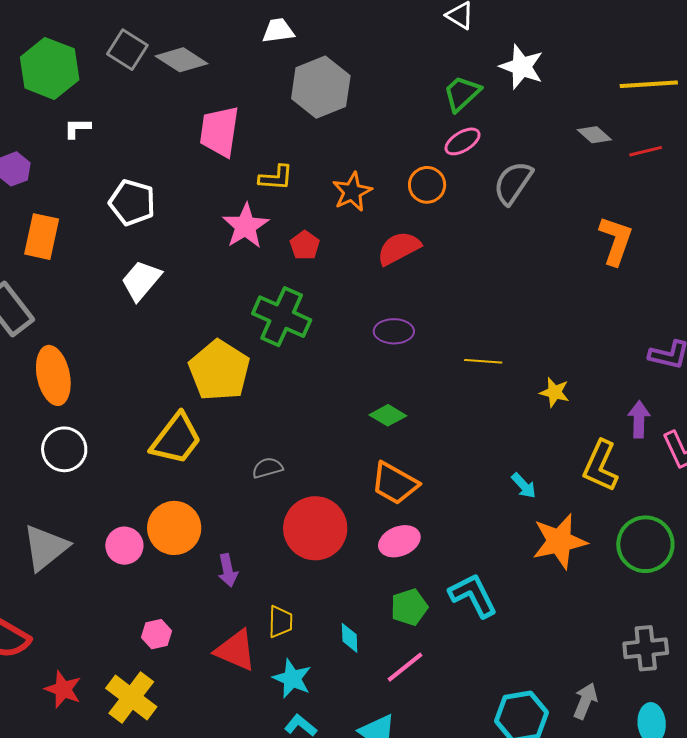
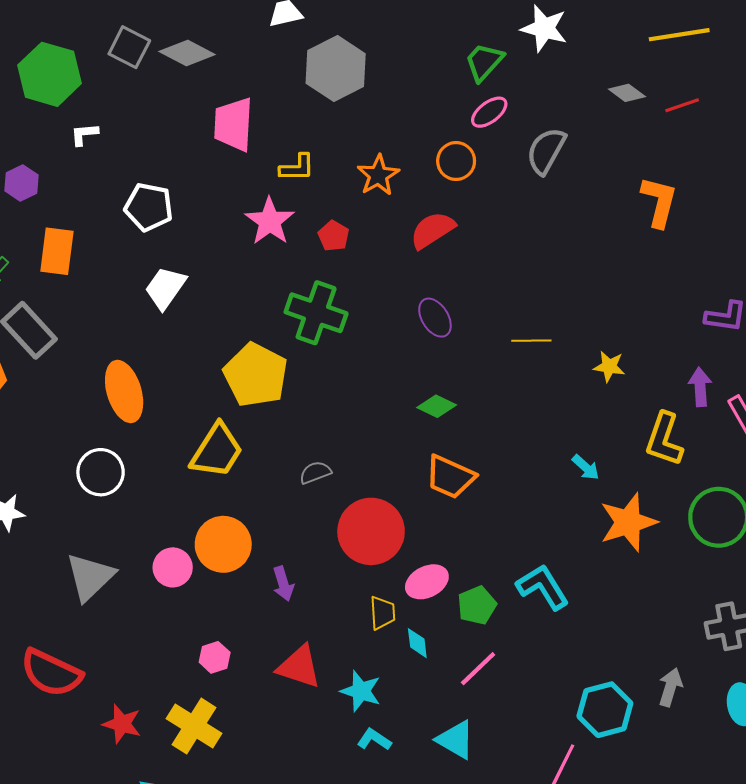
purple ellipse: (394, 331) -> (435, 318), turned 63
orange ellipse: (53, 375) -> (124, 391), moved
pink ellipse: (399, 541) -> (427, 582), moved
yellow trapezoid: (280, 622) -> (382, 613), moved

